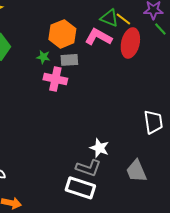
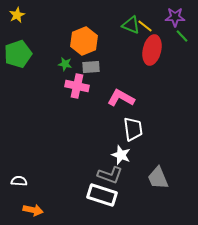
pink L-shape: (98, 37) -> (121, 98), moved
white trapezoid: (153, 122) -> (133, 129), moved

